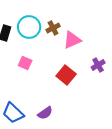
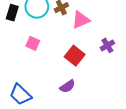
purple semicircle: (45, 113) -> (68, 86), moved

